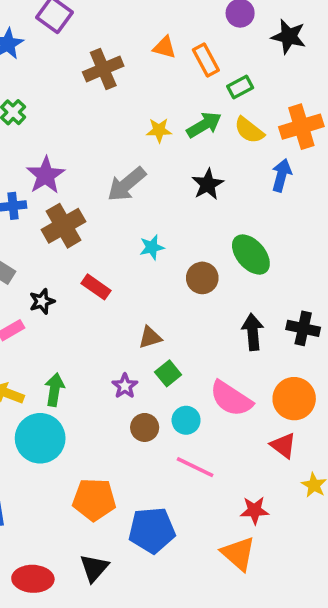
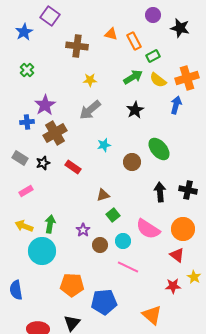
brown cross: (103, 69) -> (77, 46), turned 30
yellow star: (159, 130) -> (90, 80), moved
black star: (42, 301) -> (43, 163), moved
purple star: (125, 386) -> (83, 230), moved
red star: (255, 510) -> (173, 286), moved

